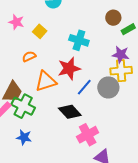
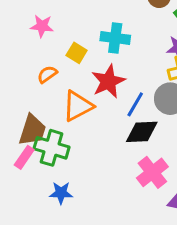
pink star: (16, 22) -> (42, 26), moved
yellow square: (40, 31) -> (77, 53), moved
black diamond: (70, 112) -> (142, 132), moved, turned -40

